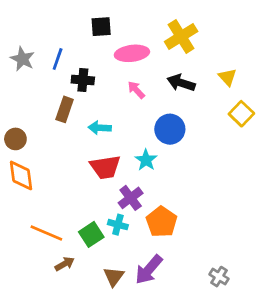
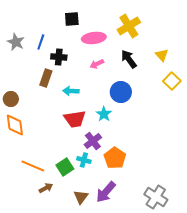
black arrow: (181, 83) -> (129, 59), turned 36
pink arrow: (136, 90) -> (97, 64), turned -72
gray cross: (219, 277) -> (156, 197), size x1.6

